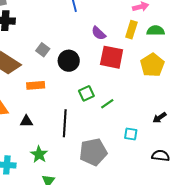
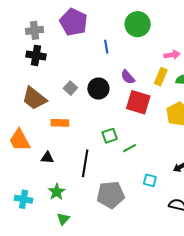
black circle: (69, 61) -> (98, 89), moved

